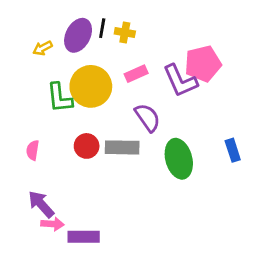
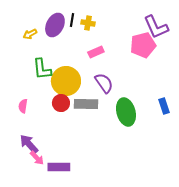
purple L-shape: (180, 81) -> (156, 27), moved
yellow circle: (91, 86) -> (66, 81), moved
pink arrow: (52, 224) -> (37, 158), turned 42

